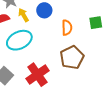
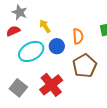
blue circle: (44, 10) -> (57, 46), moved
yellow arrow: (23, 15) -> (45, 26), moved

